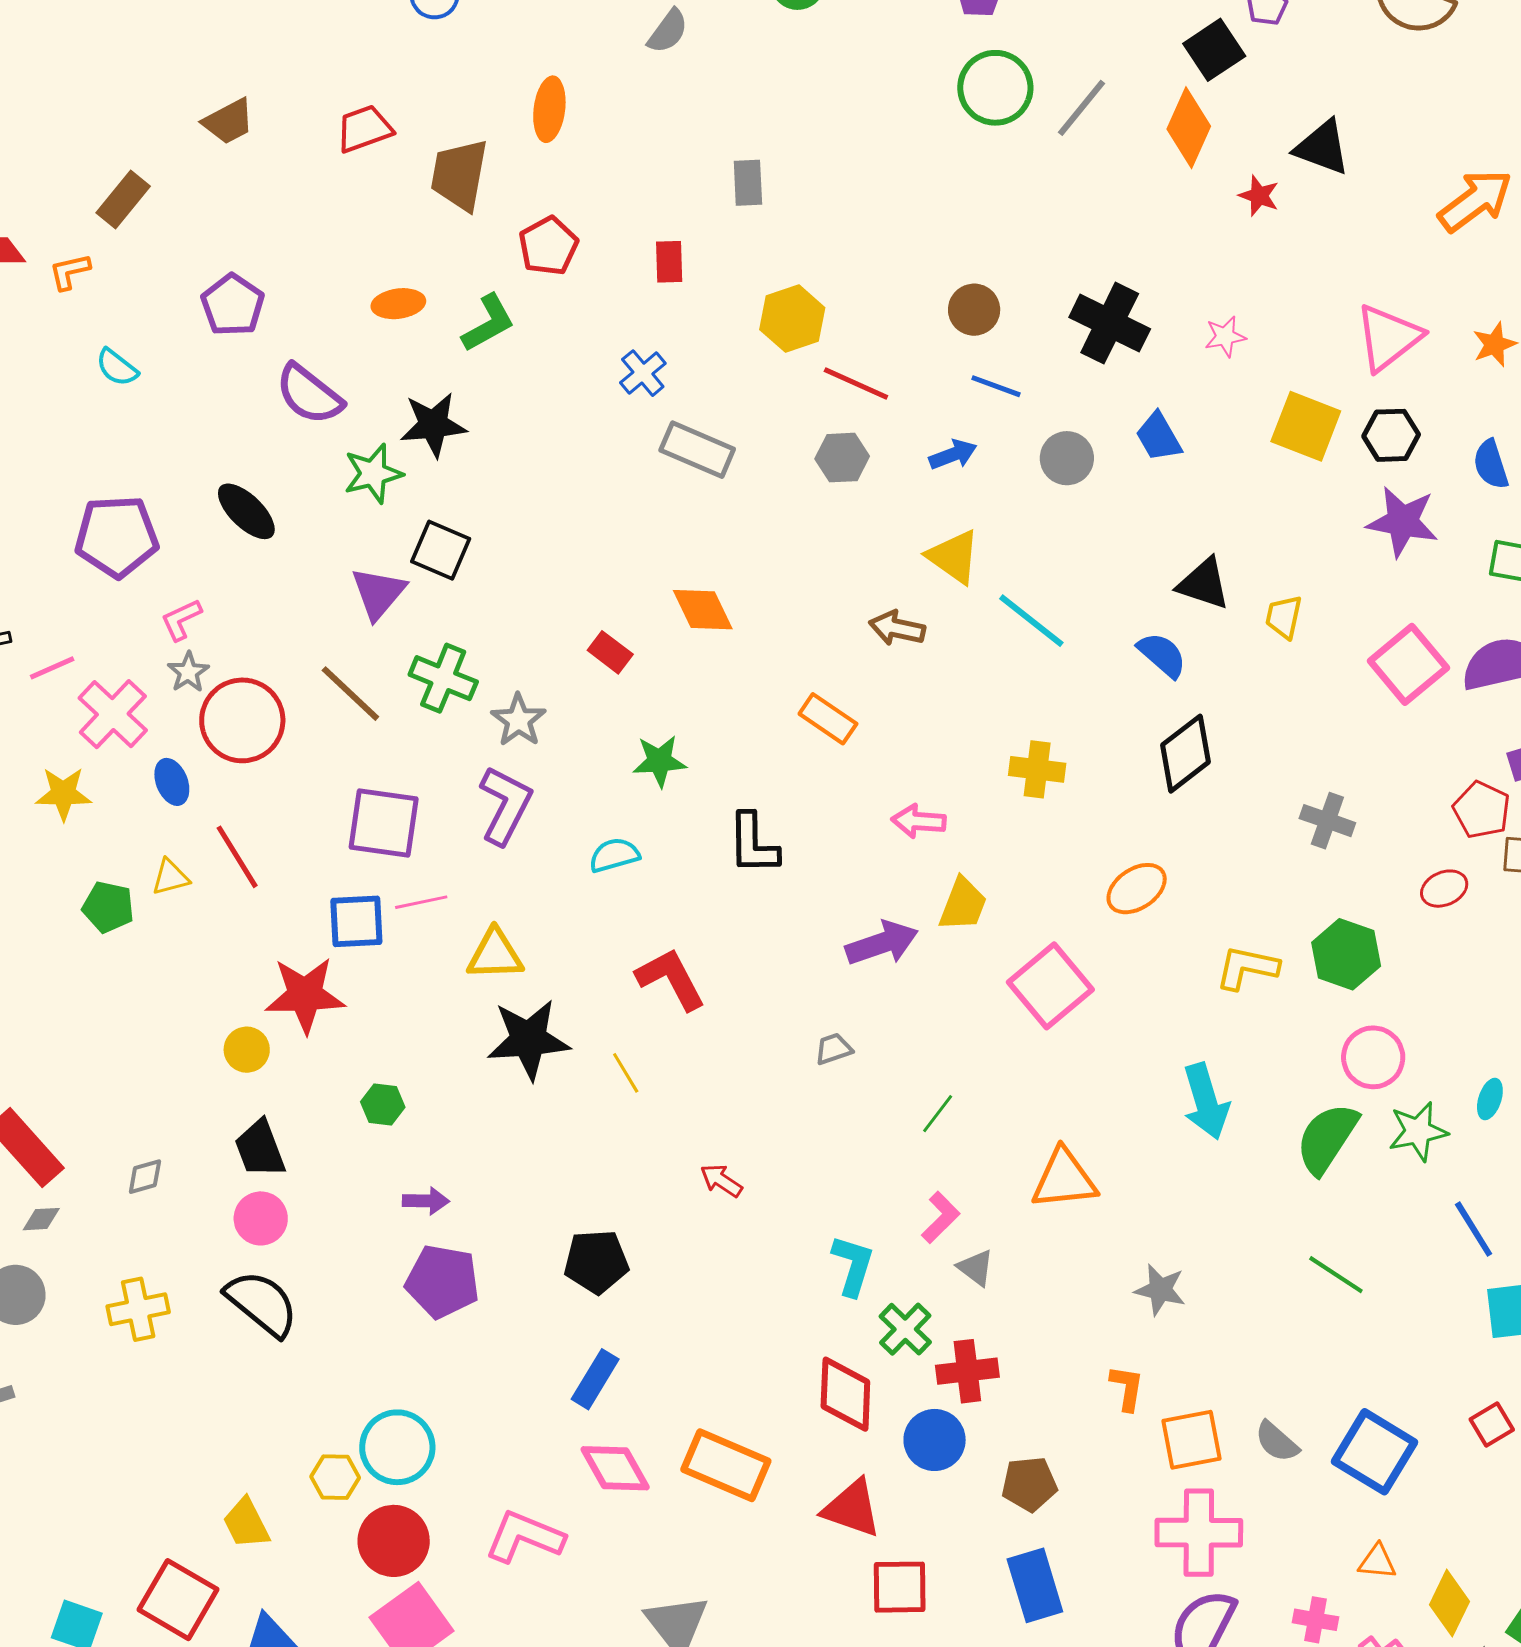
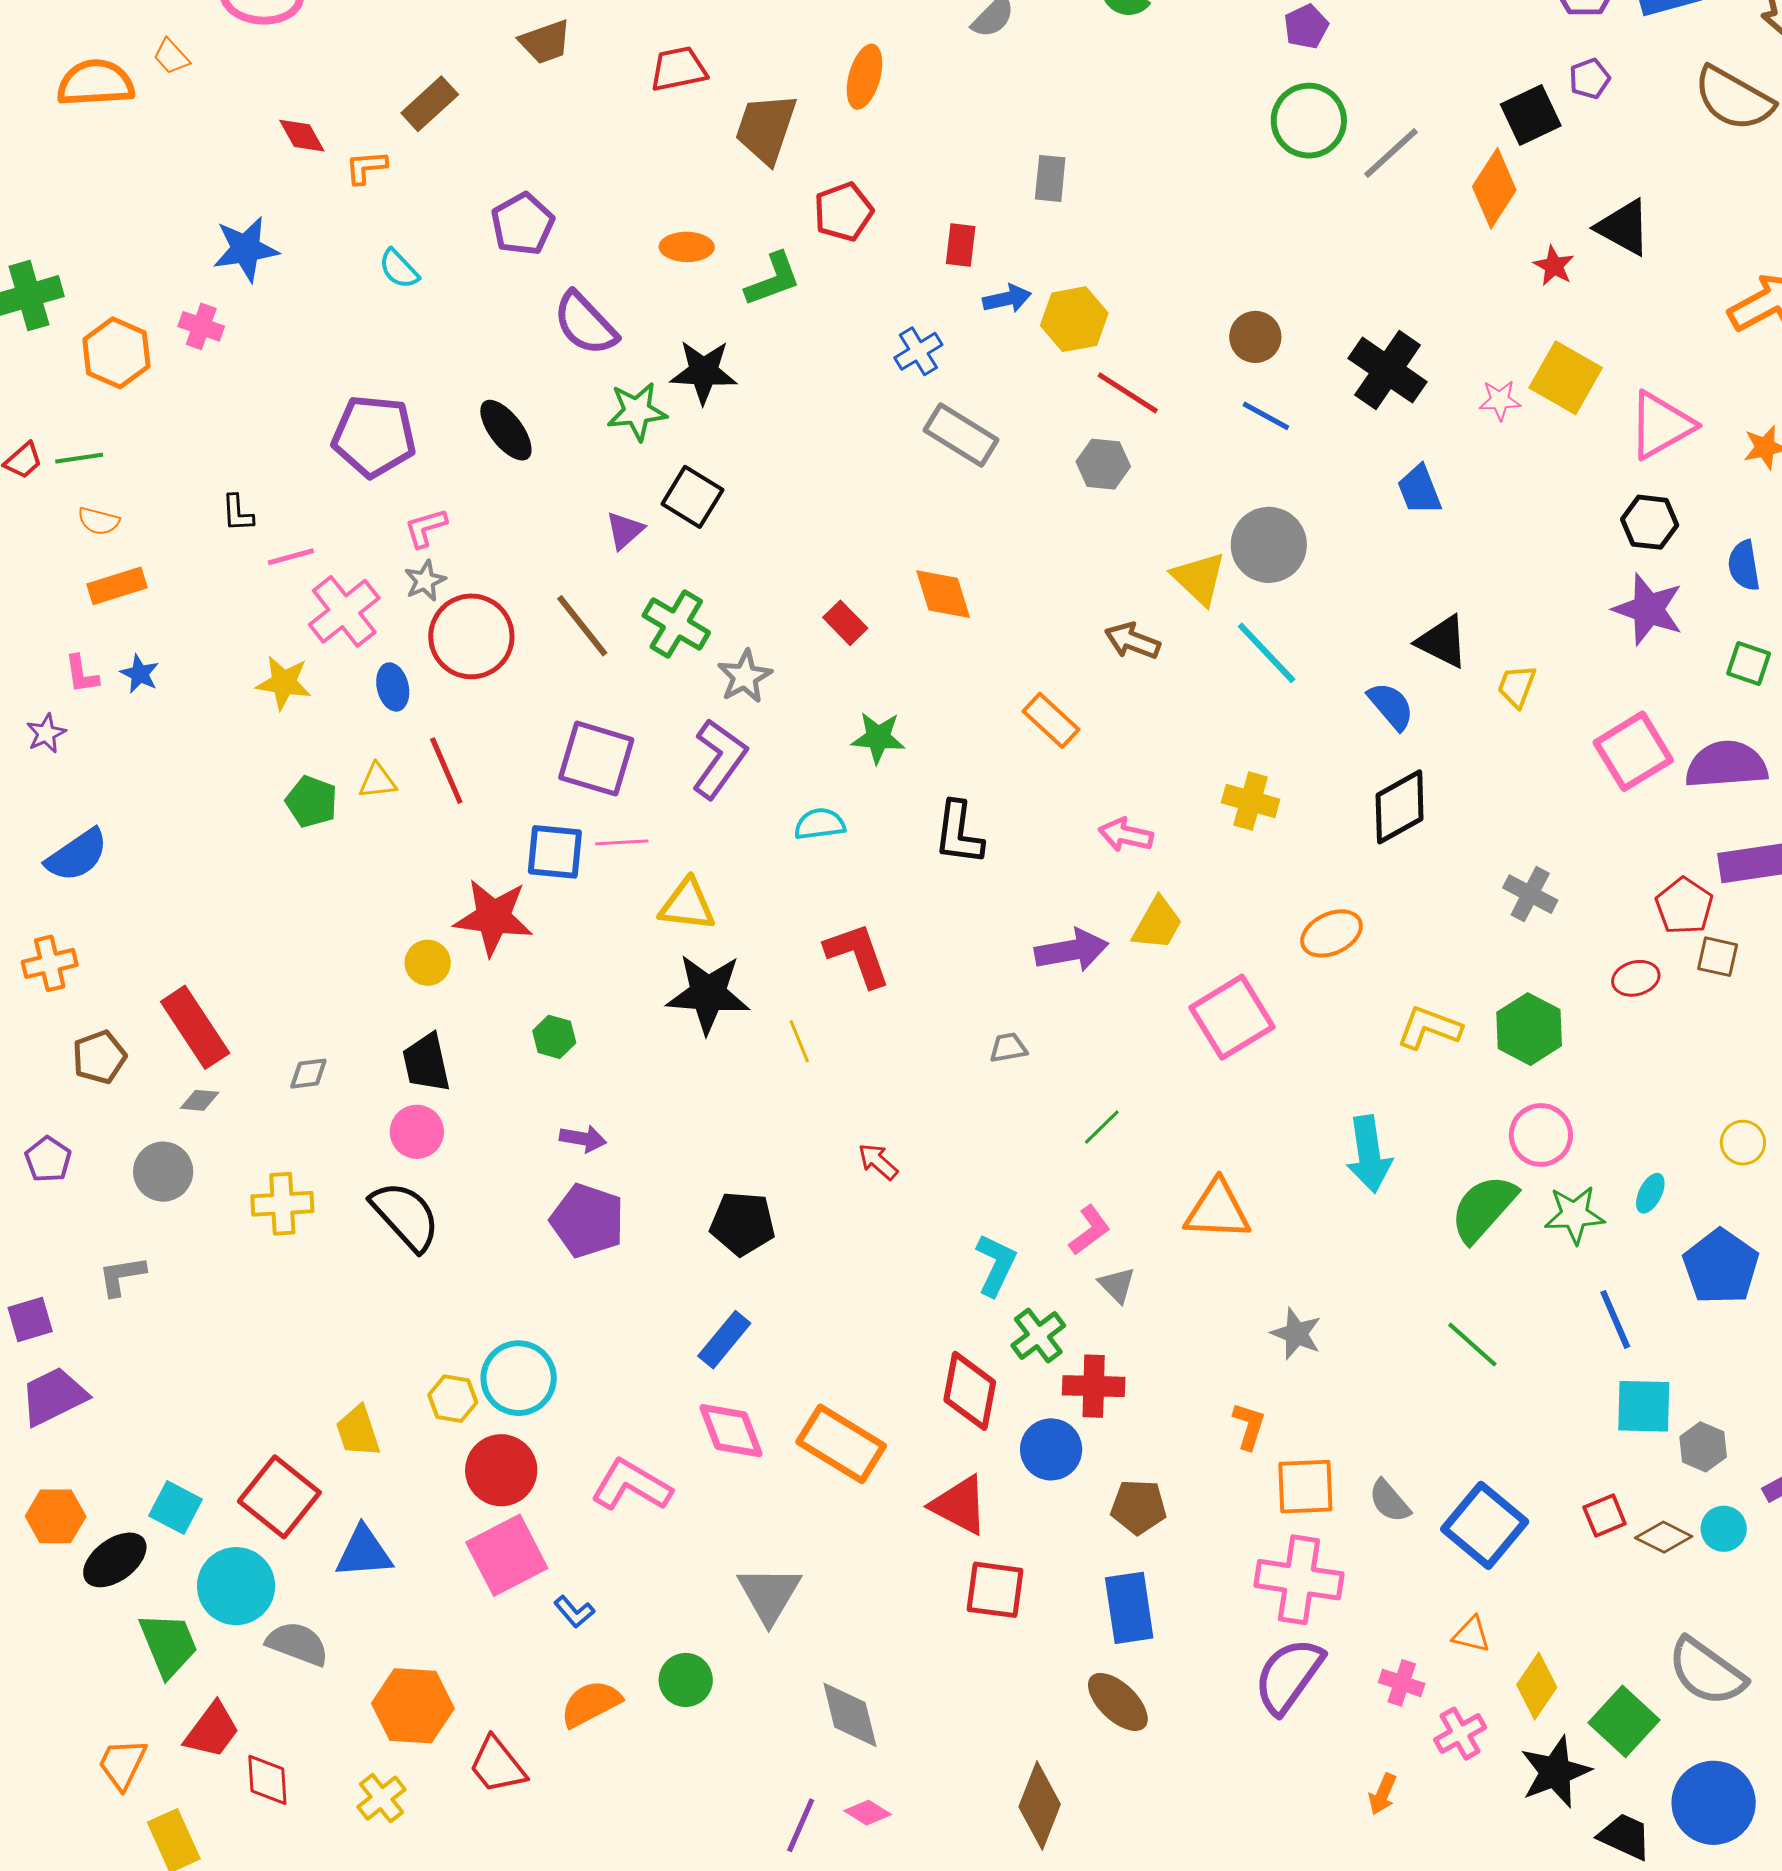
yellow square: (1306, 426) -> (1566, 378), moved
blue arrow: (953, 455) -> (1007, 299), moved
gray circle: (1067, 458) -> (1269, 545), moved, size x1.4
purple triangle: (378, 593) -> (625, 530), size x0.7

